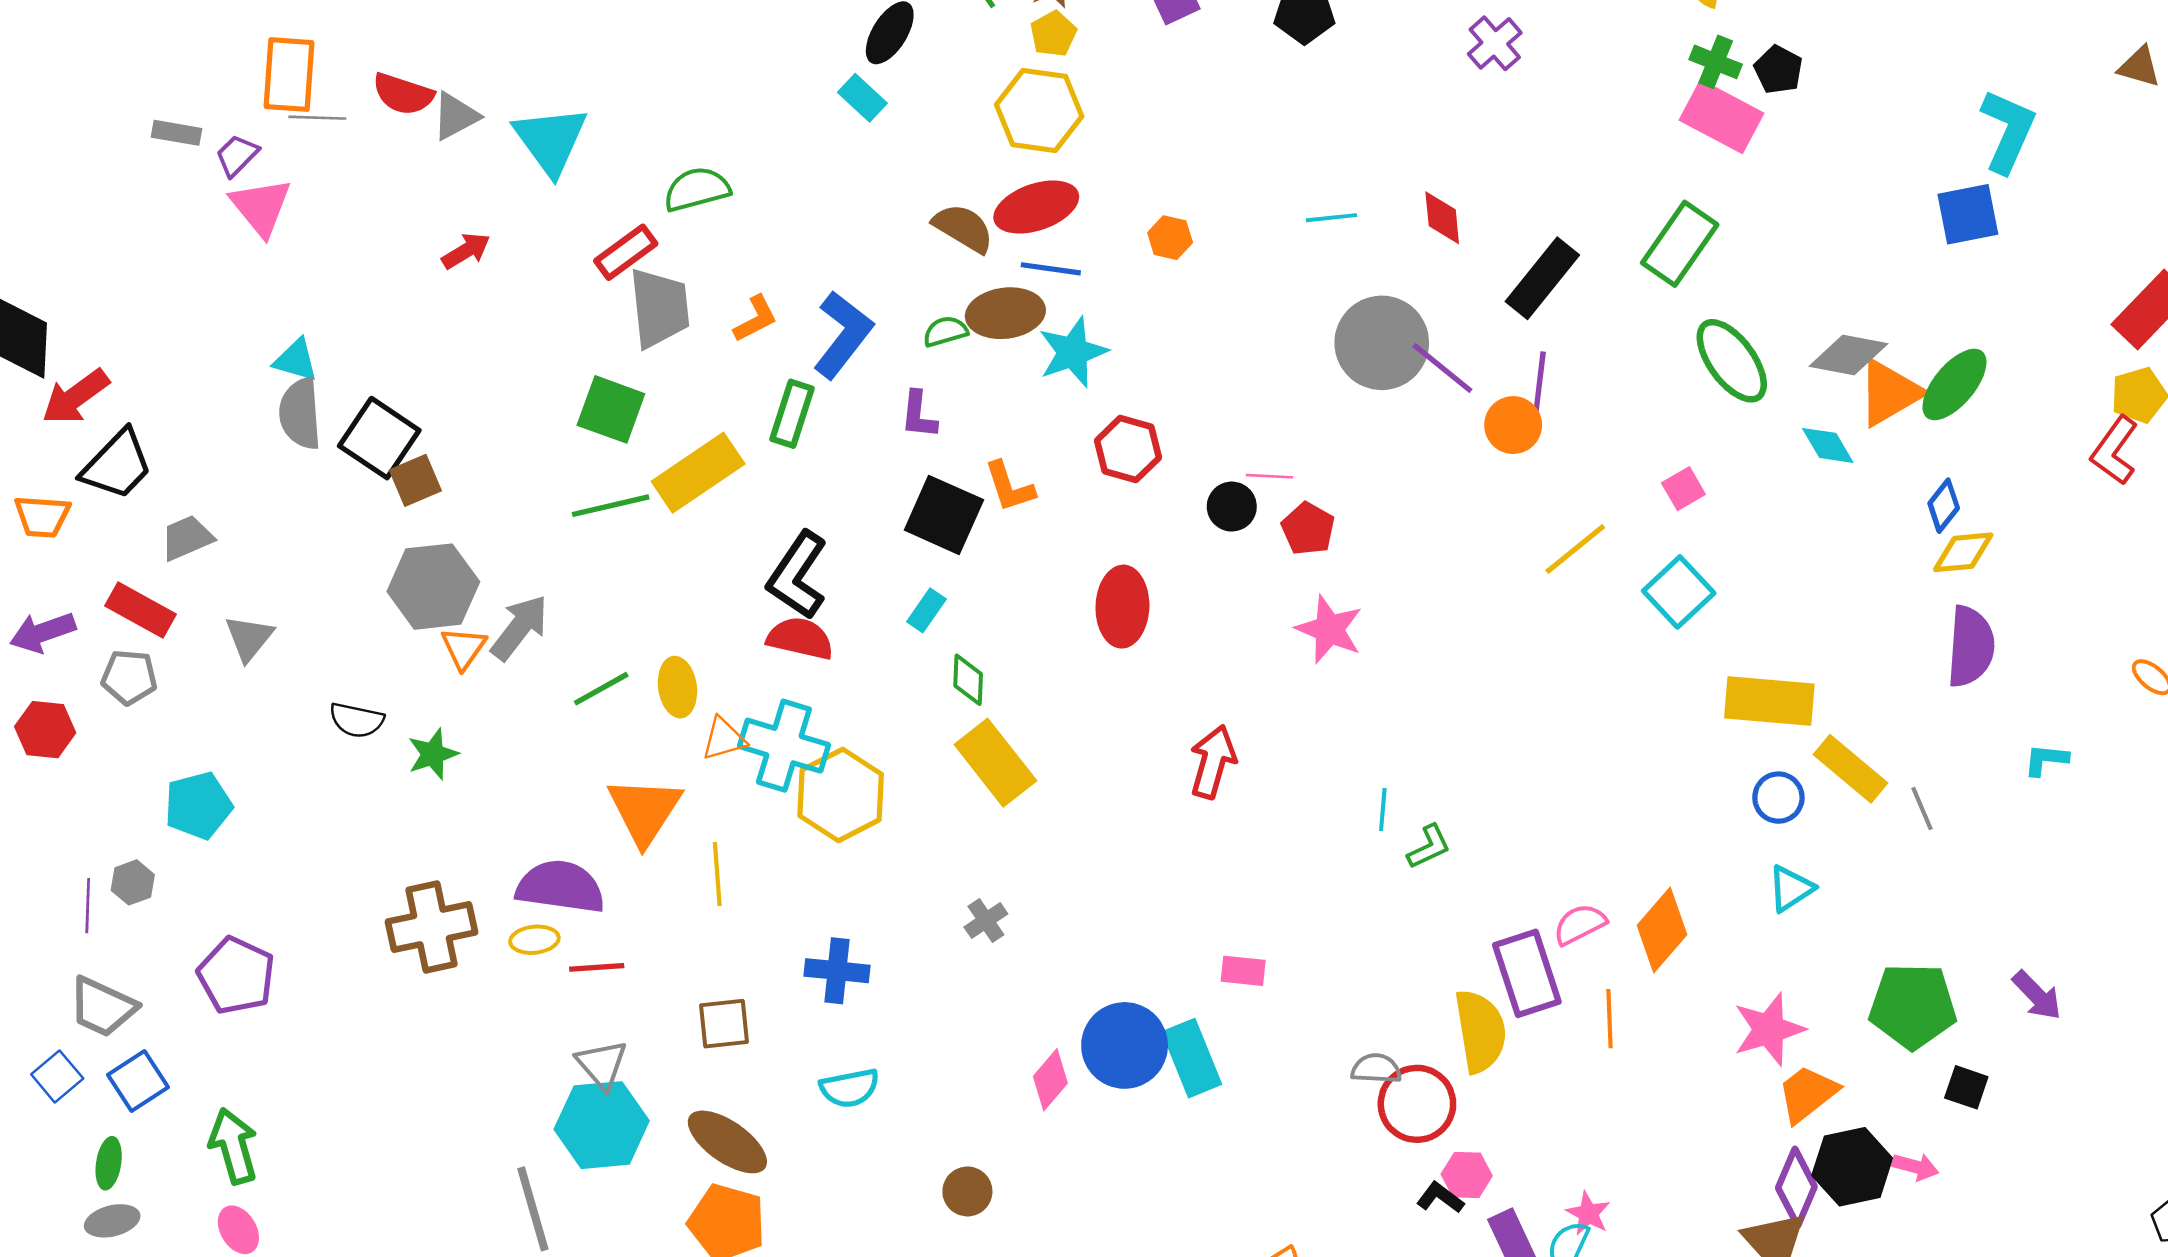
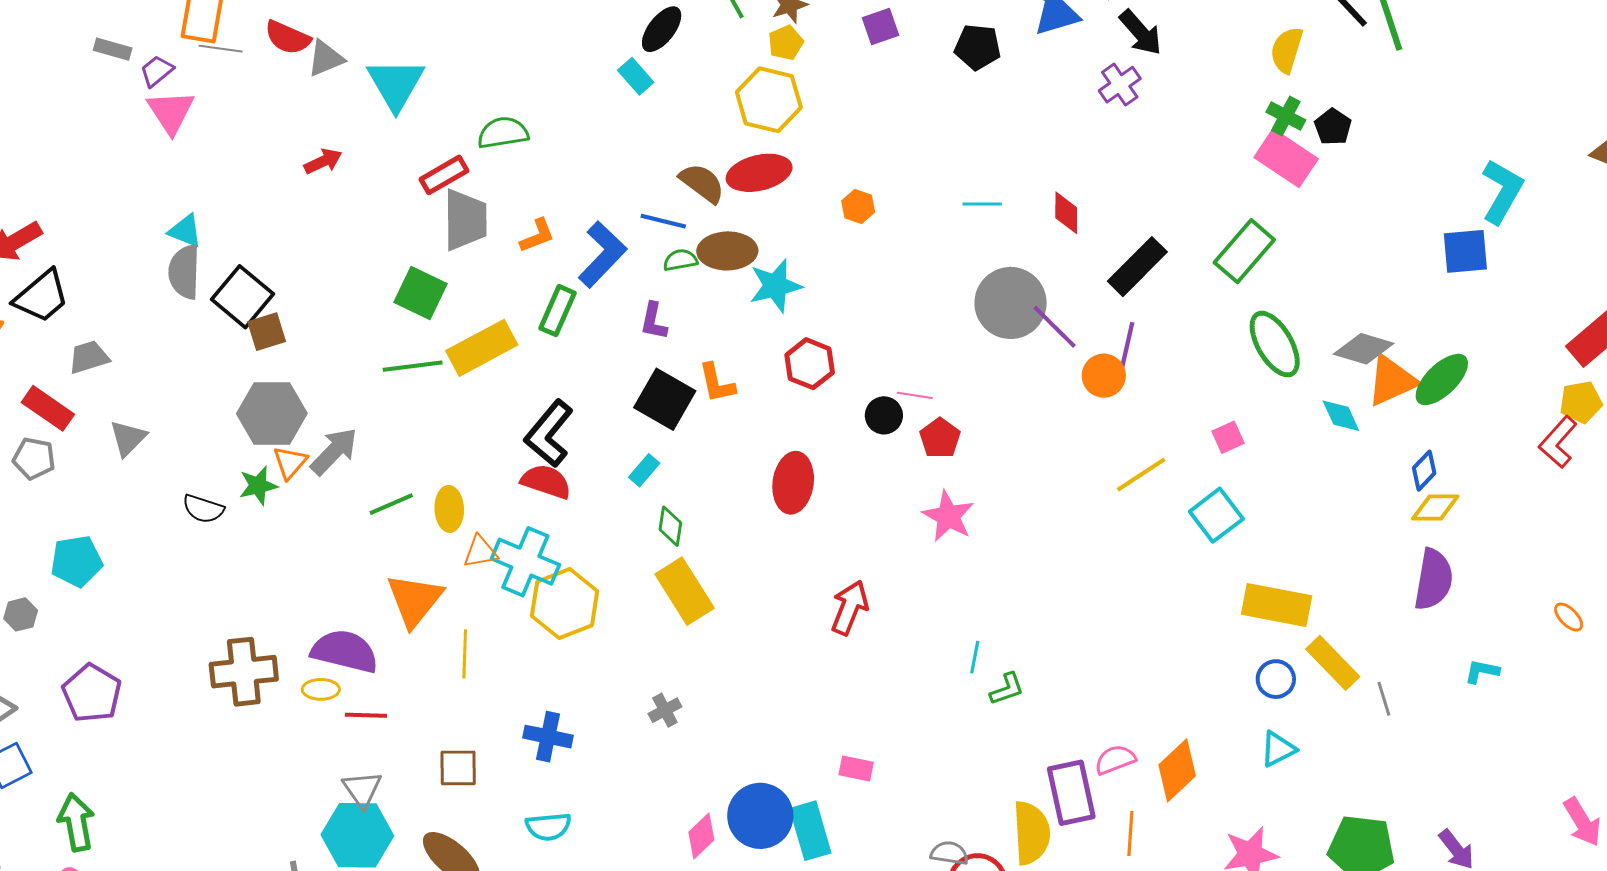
blue line: (1051, 269) -> (663, 221), moved
green star: (433, 754) -> (258, 486), moved

